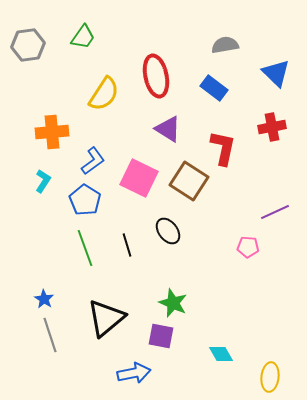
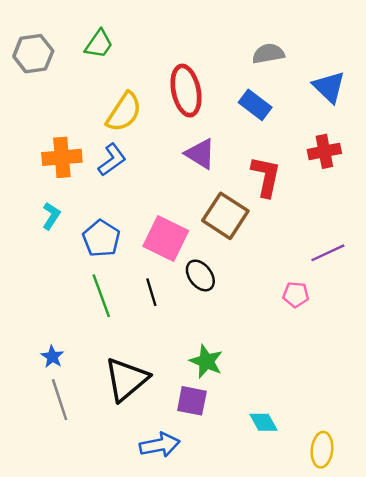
blue L-shape: (93, 161) -> (112, 160), moved
pink square: (139, 178) -> (166, 238), moved

